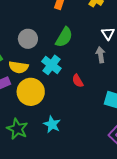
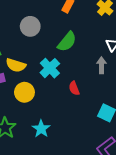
gray circle: (28, 39) -> (30, 26), moved
yellow circle: (31, 92) -> (24, 92), size x0.7

